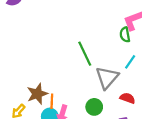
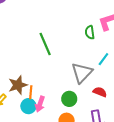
green semicircle: (125, 35) -> (90, 32), moved
green line: (85, 54) -> (45, 44), moved

